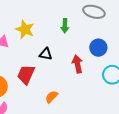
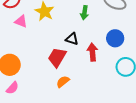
black triangle: (46, 54) -> (72, 39), moved
red trapezoid: (26, 74) -> (57, 57), moved

